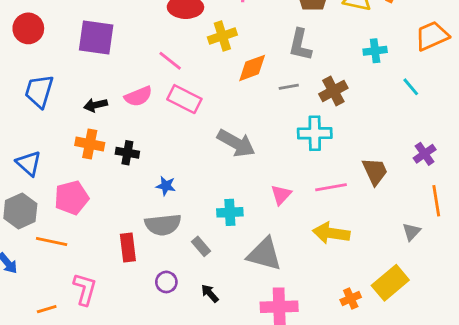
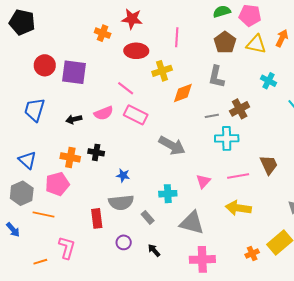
red circle: (28, 28) -> (45, 65), moved
cyan cross: (375, 51) -> (269, 81), turned 35
gray line: (289, 87) -> (212, 116), moved
orange cross: (90, 144) -> (70, 157), moved

